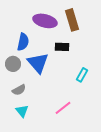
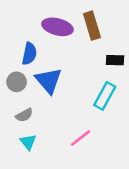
black rectangle: (62, 47) -> (115, 60), moved
cyan rectangle: (82, 75) -> (105, 96), size x1.5

